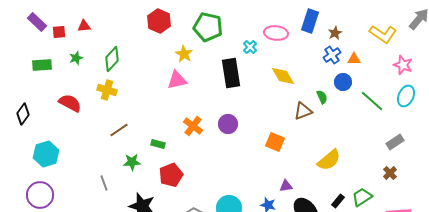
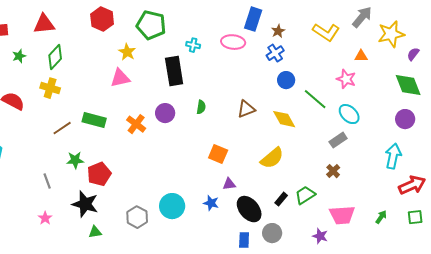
red triangle: (84, 26) -> (44, 24), moved, size x1.6
pink ellipse: (276, 33) -> (233, 42), moved
cyan cross: (250, 47) -> (193, 45), turned -32
orange triangle: (354, 59) -> (361, 56), moved
pink star: (403, 65) -> (346, 79), moved
yellow diamond: (283, 76) -> (284, 119), moved
cyan ellipse: (406, 96) -> (349, 114), moved, turned -70
green semicircle: (322, 97) -> (201, 107), moved, turned 32
purple circle: (228, 124) -> (165, 113), moved
orange square: (275, 142) -> (218, 154), moved
green rectangle: (158, 144) -> (94, 120), moved, size x1.6
red pentagon: (171, 175) -> (99, 174), moved

